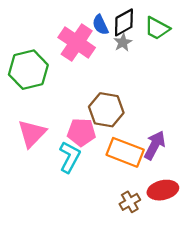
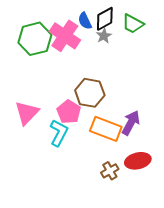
green hexagon: (28, 70) -> (35, 39), moved
pink pentagon: (81, 132) -> (69, 112), turned 30

